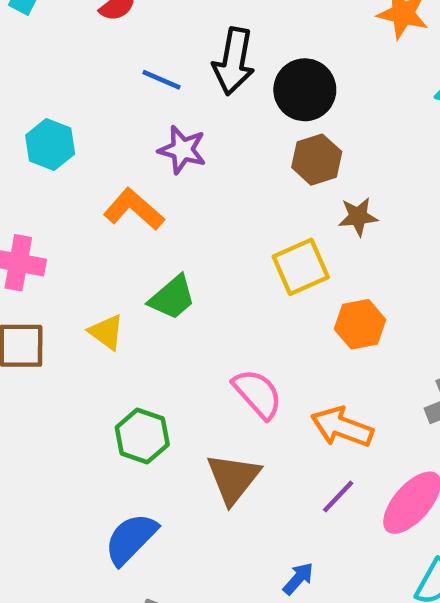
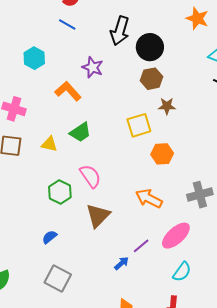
blue line: (161, 80) -> (67, 24), moved
yellow triangle: (106, 332) -> (49, 144), turned -30
pink semicircle: (258, 394) -> (90, 176), moved
purple line: (338, 496) -> (141, 246), moved
blue semicircle: (131, 539) -> (49, 237), size x0.6

